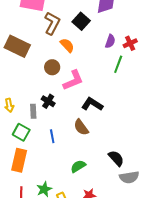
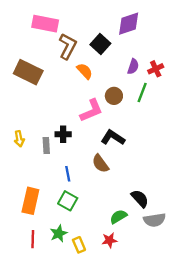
brown circle: (52, 67) -> (114, 96), moved
black cross: (48, 101) -> (63, 134), turned -32
green square: (21, 132) -> (68, 201), moved
green semicircle: (78, 166) -> (118, 217), moved

